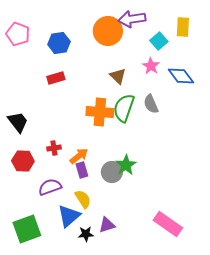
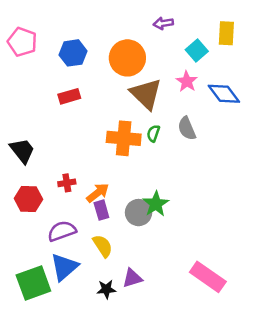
purple arrow: (132, 19) -> (163, 23), size x0.6
orange circle: (108, 31) -> (127, 58), moved
brown triangle: (118, 76) -> (146, 94), size x1.6
green semicircle: (124, 108) -> (153, 133), size x0.5
blue triangle: (69, 216) -> (64, 267), moved

